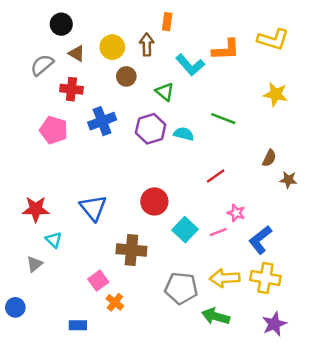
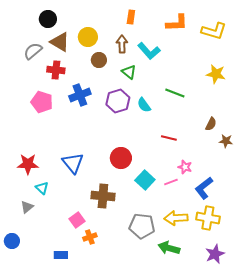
brown arrow: (147, 45) -> (122, 44), moved
orange L-shape: (226, 50) -> (177, 23), moved
brown triangle: (77, 53) -> (60, 42), size x1.5
cyan semicircle: (184, 134) -> (144, 105), turned -140
red line: (216, 176) -> (169, 138), turned 49
orange cross: (115, 302) -> (90, 237), turned 32

